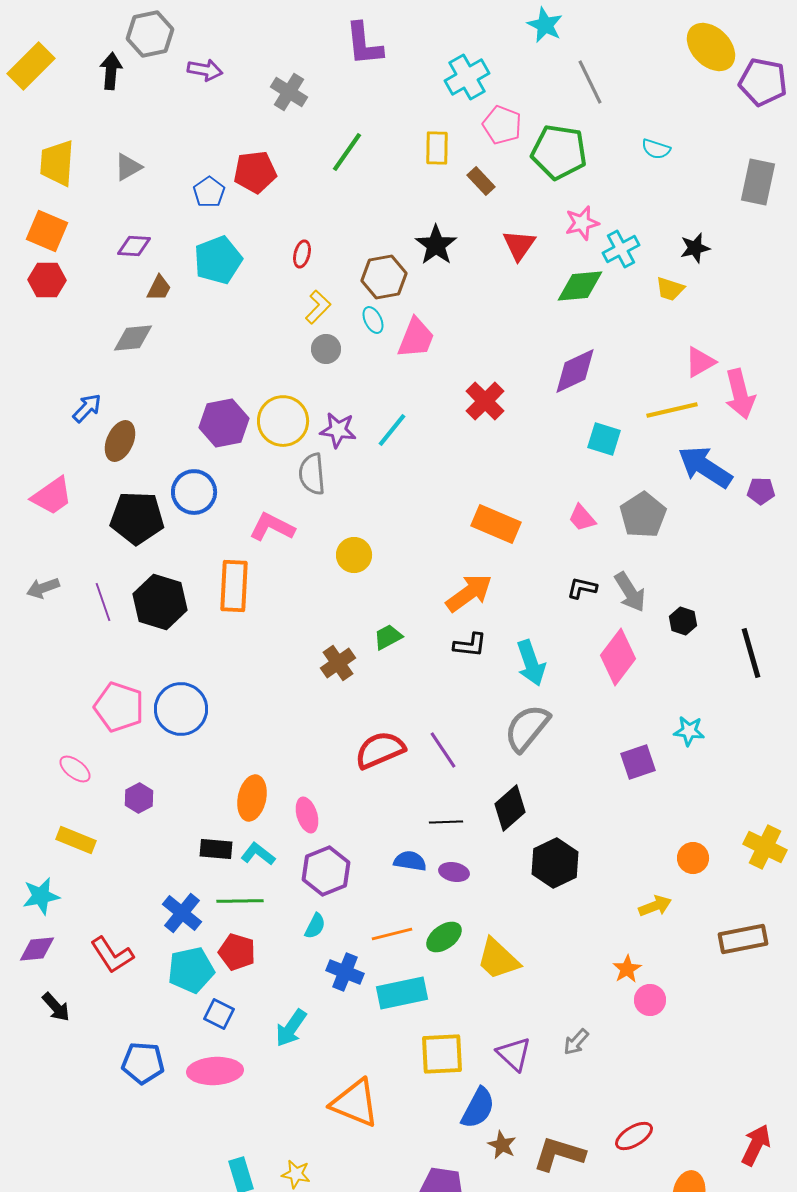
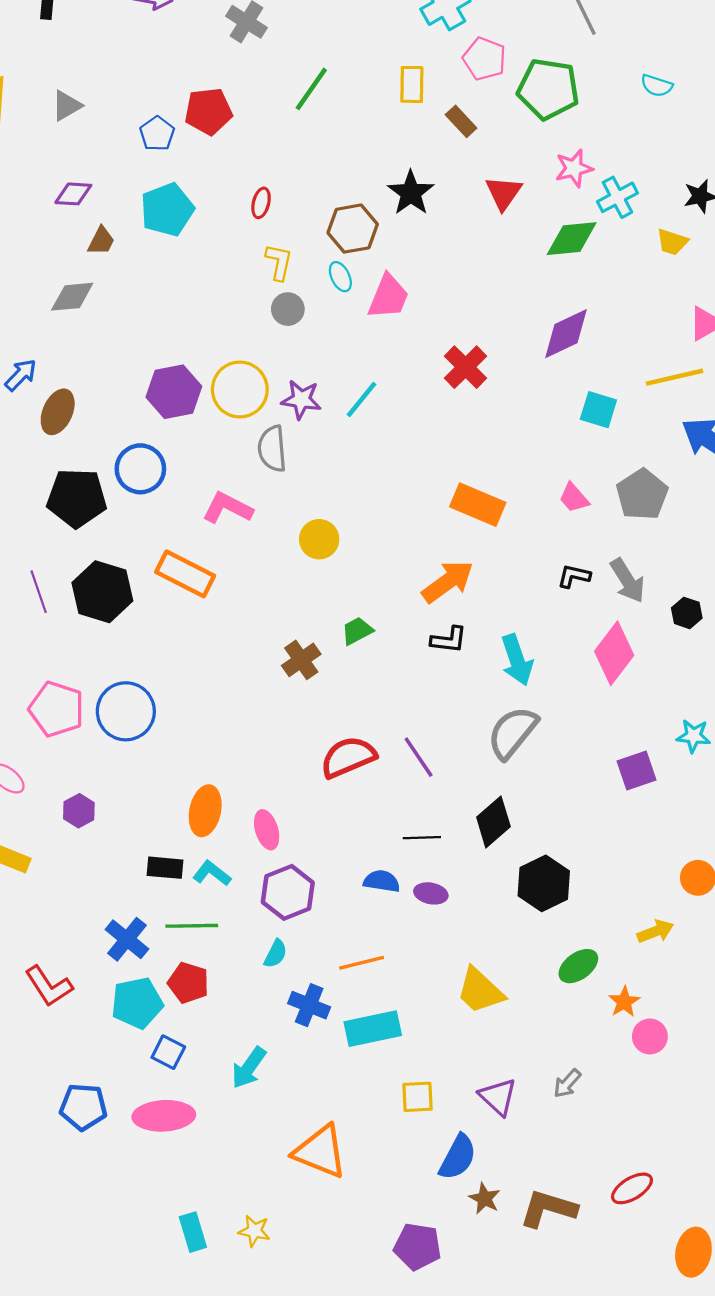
yellow L-shape: (318, 307) -> (279, 262), turned -32
orange rectangle: (234, 586) -> (185, 574), turned -66
green ellipse: (444, 937) -> (578, 966), moved
yellow square: (442, 1054) -> (417, 1097), size x0.7

